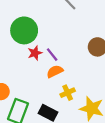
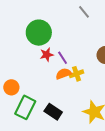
yellow cross: (68, 93) -> (76, 74), moved

